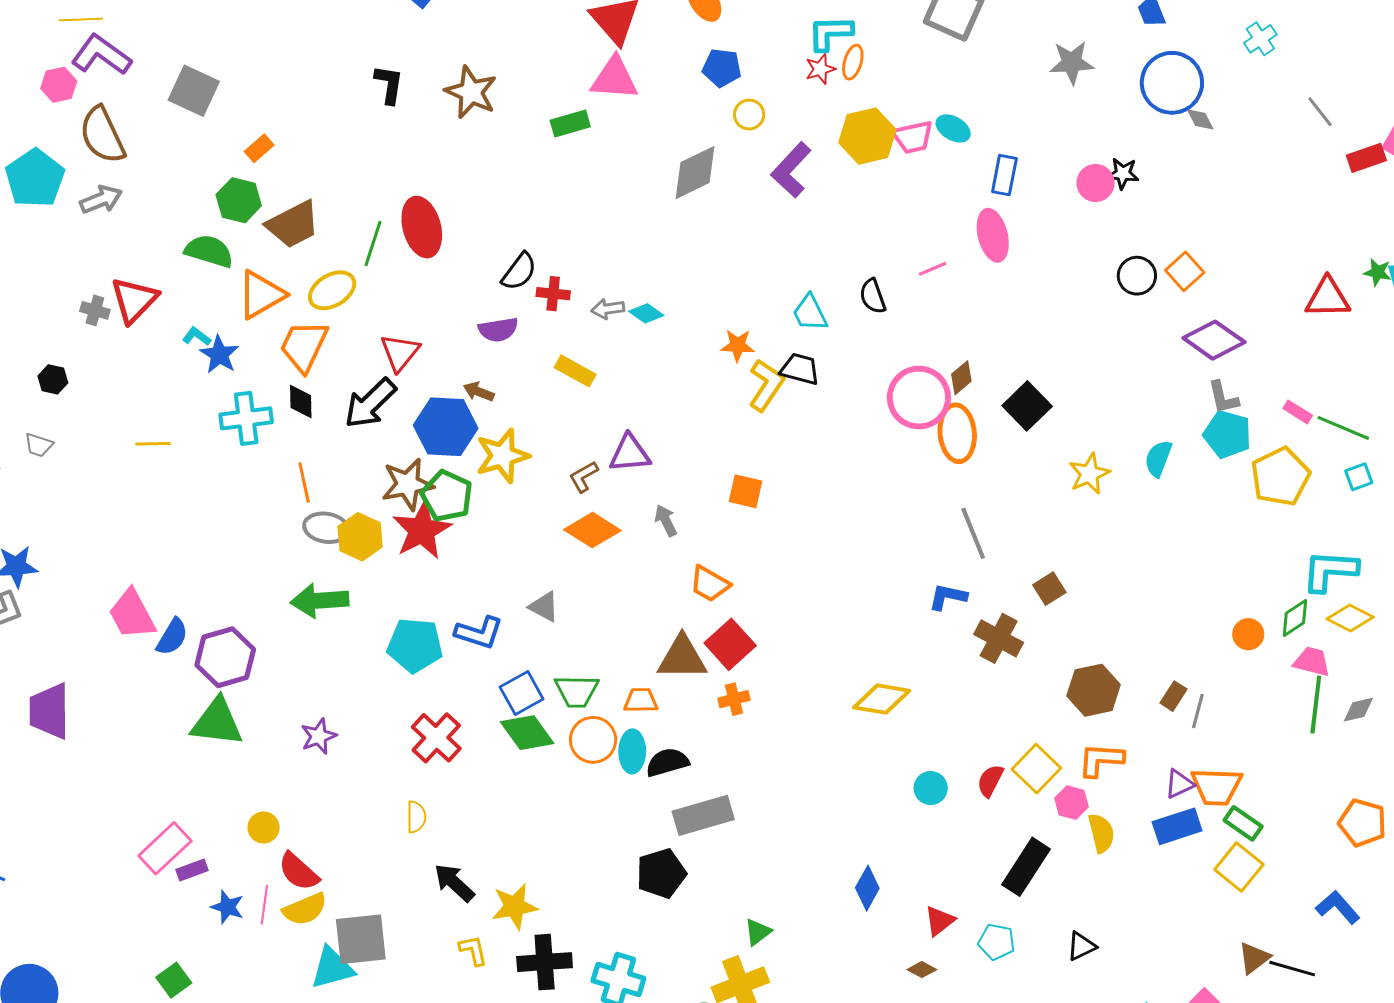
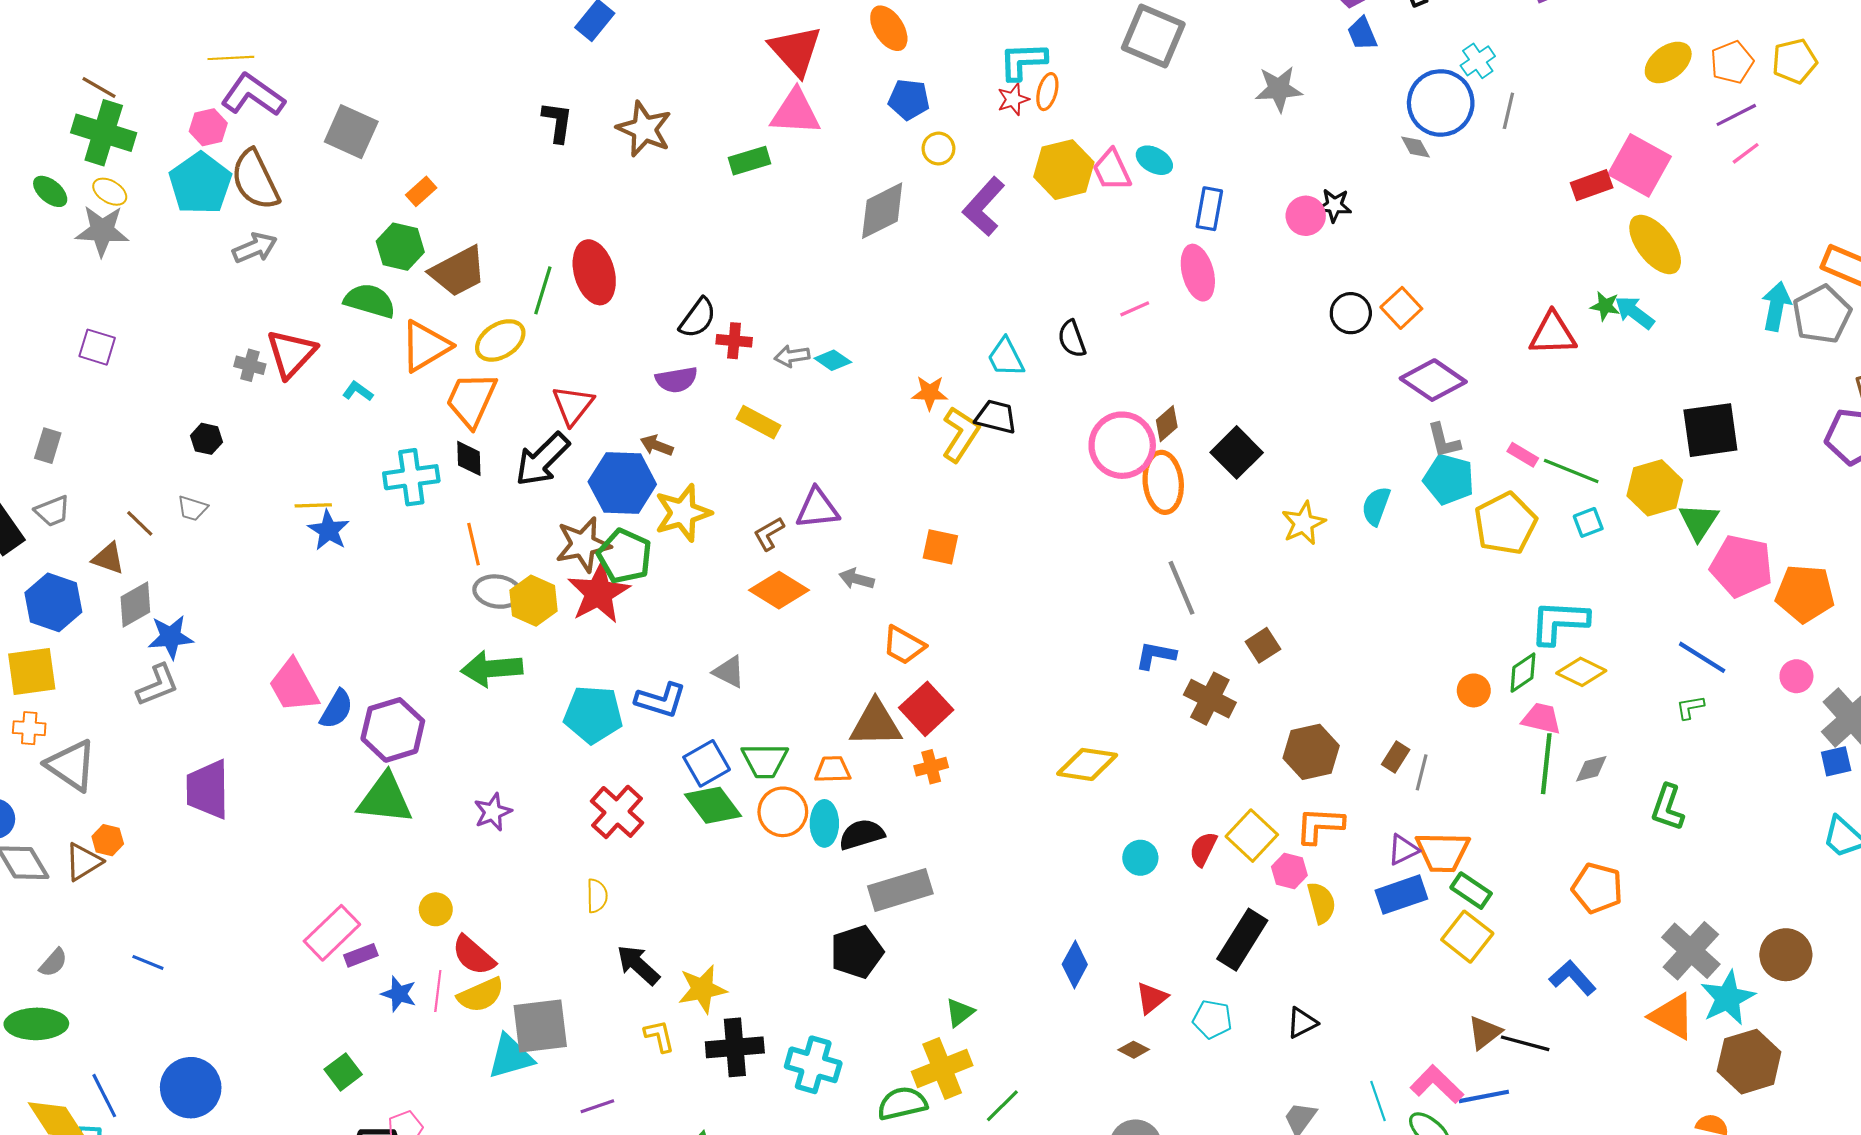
blue circle: (1172, 83) -> (1441, 103), moved
gray line: (1320, 112) -> (1508, 111), moved, turned 52
pink trapezoid: (913, 137) -> (1112, 170), turned 78
cyan pentagon: (35, 178) -> (200, 183), moved
blue star: (219, 355) -> (329, 530), moved
gray arrow: (666, 521) -> (856, 579), turned -48

